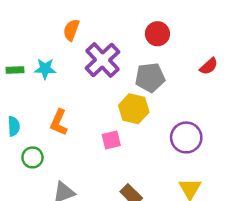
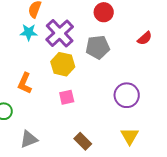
cyan star: (45, 69) -> (29, 32), moved
yellow hexagon: (134, 109) -> (63, 64), moved

